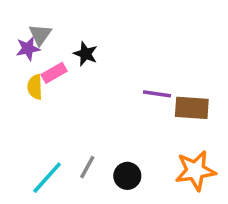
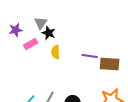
gray triangle: (40, 35) -> (41, 23), moved
yellow semicircle: (35, 87) -> (56, 52), moved

